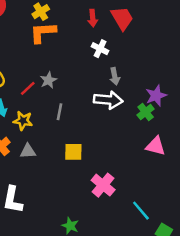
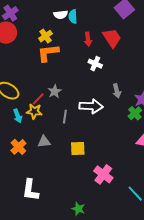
gray arrow: (115, 76) -> (117, 91), moved
white arrow: (108, 100) -> (91, 106), moved
yellow star: (23, 121) -> (34, 111), moved
gray triangle: (28, 151) -> (44, 142), moved

